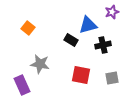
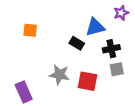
orange square: (28, 28) -> (30, 30), turned -32
gray star: (40, 64) -> (59, 75), moved
gray square: (112, 78) -> (117, 69), moved

